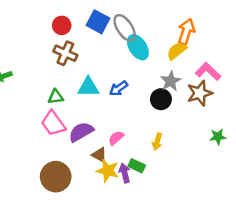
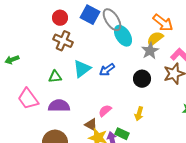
orange arrow: (186, 31) -> (163, 23), turned 110
gray star: (171, 81) -> (150, 51), moved
cyan triangle: (88, 87) -> (82, 69), turned -36
pink trapezoid: (53, 123) -> (28, 99), moved
purple semicircle: (81, 132) -> (59, 106), moved, turned 30

